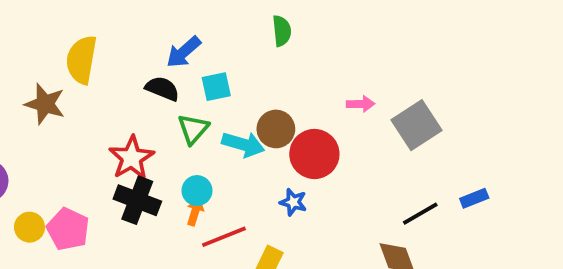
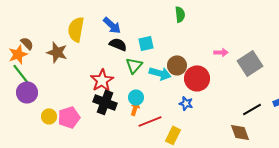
blue arrow: (183, 52) -> (112, 25), moved, turned -96
pink pentagon: (68, 229) -> (69, 117), turned 30

